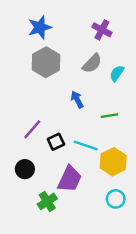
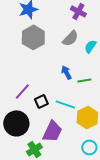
blue arrow: (77, 99) -> (66, 72), moved
black circle: (25, 169) -> (16, 123), size x1.6

